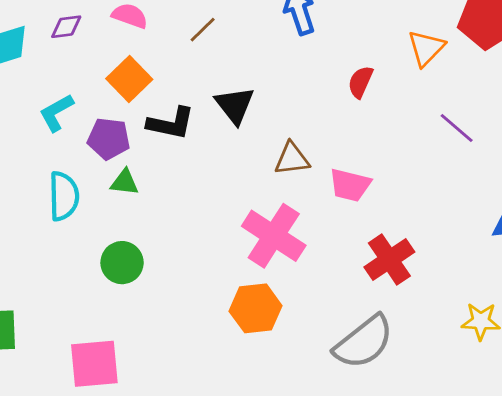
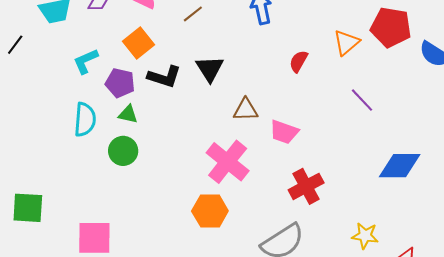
green circle: (122, 263) -> (123, 151), moved

